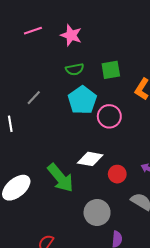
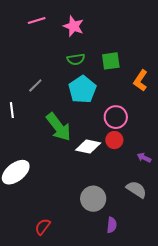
pink circle: (109, 116) -> (116, 117), moved
red circle: (117, 174) -> (114, 140), moved
green arrow: (61, 178) -> (59, 127), moved

